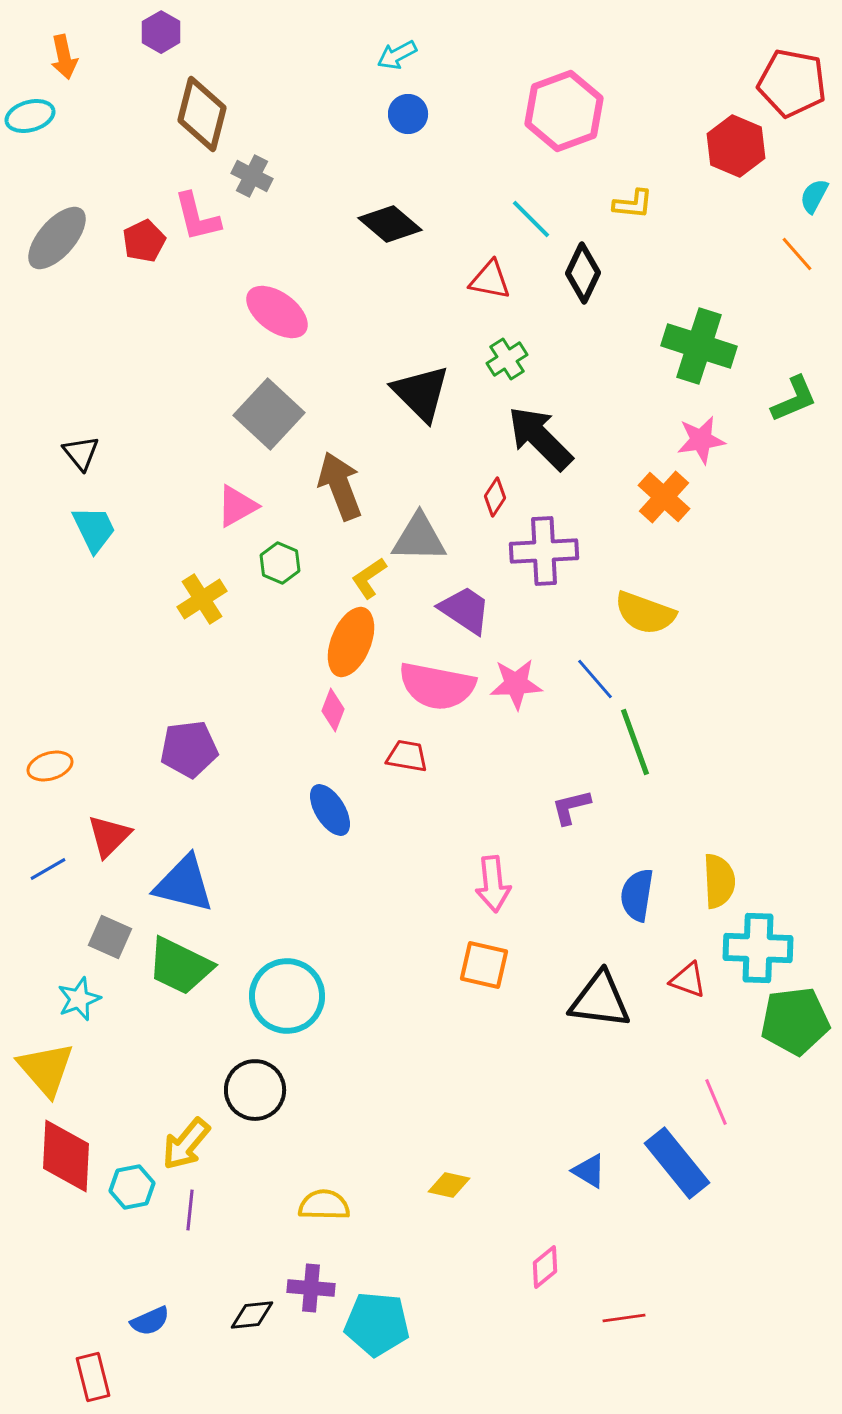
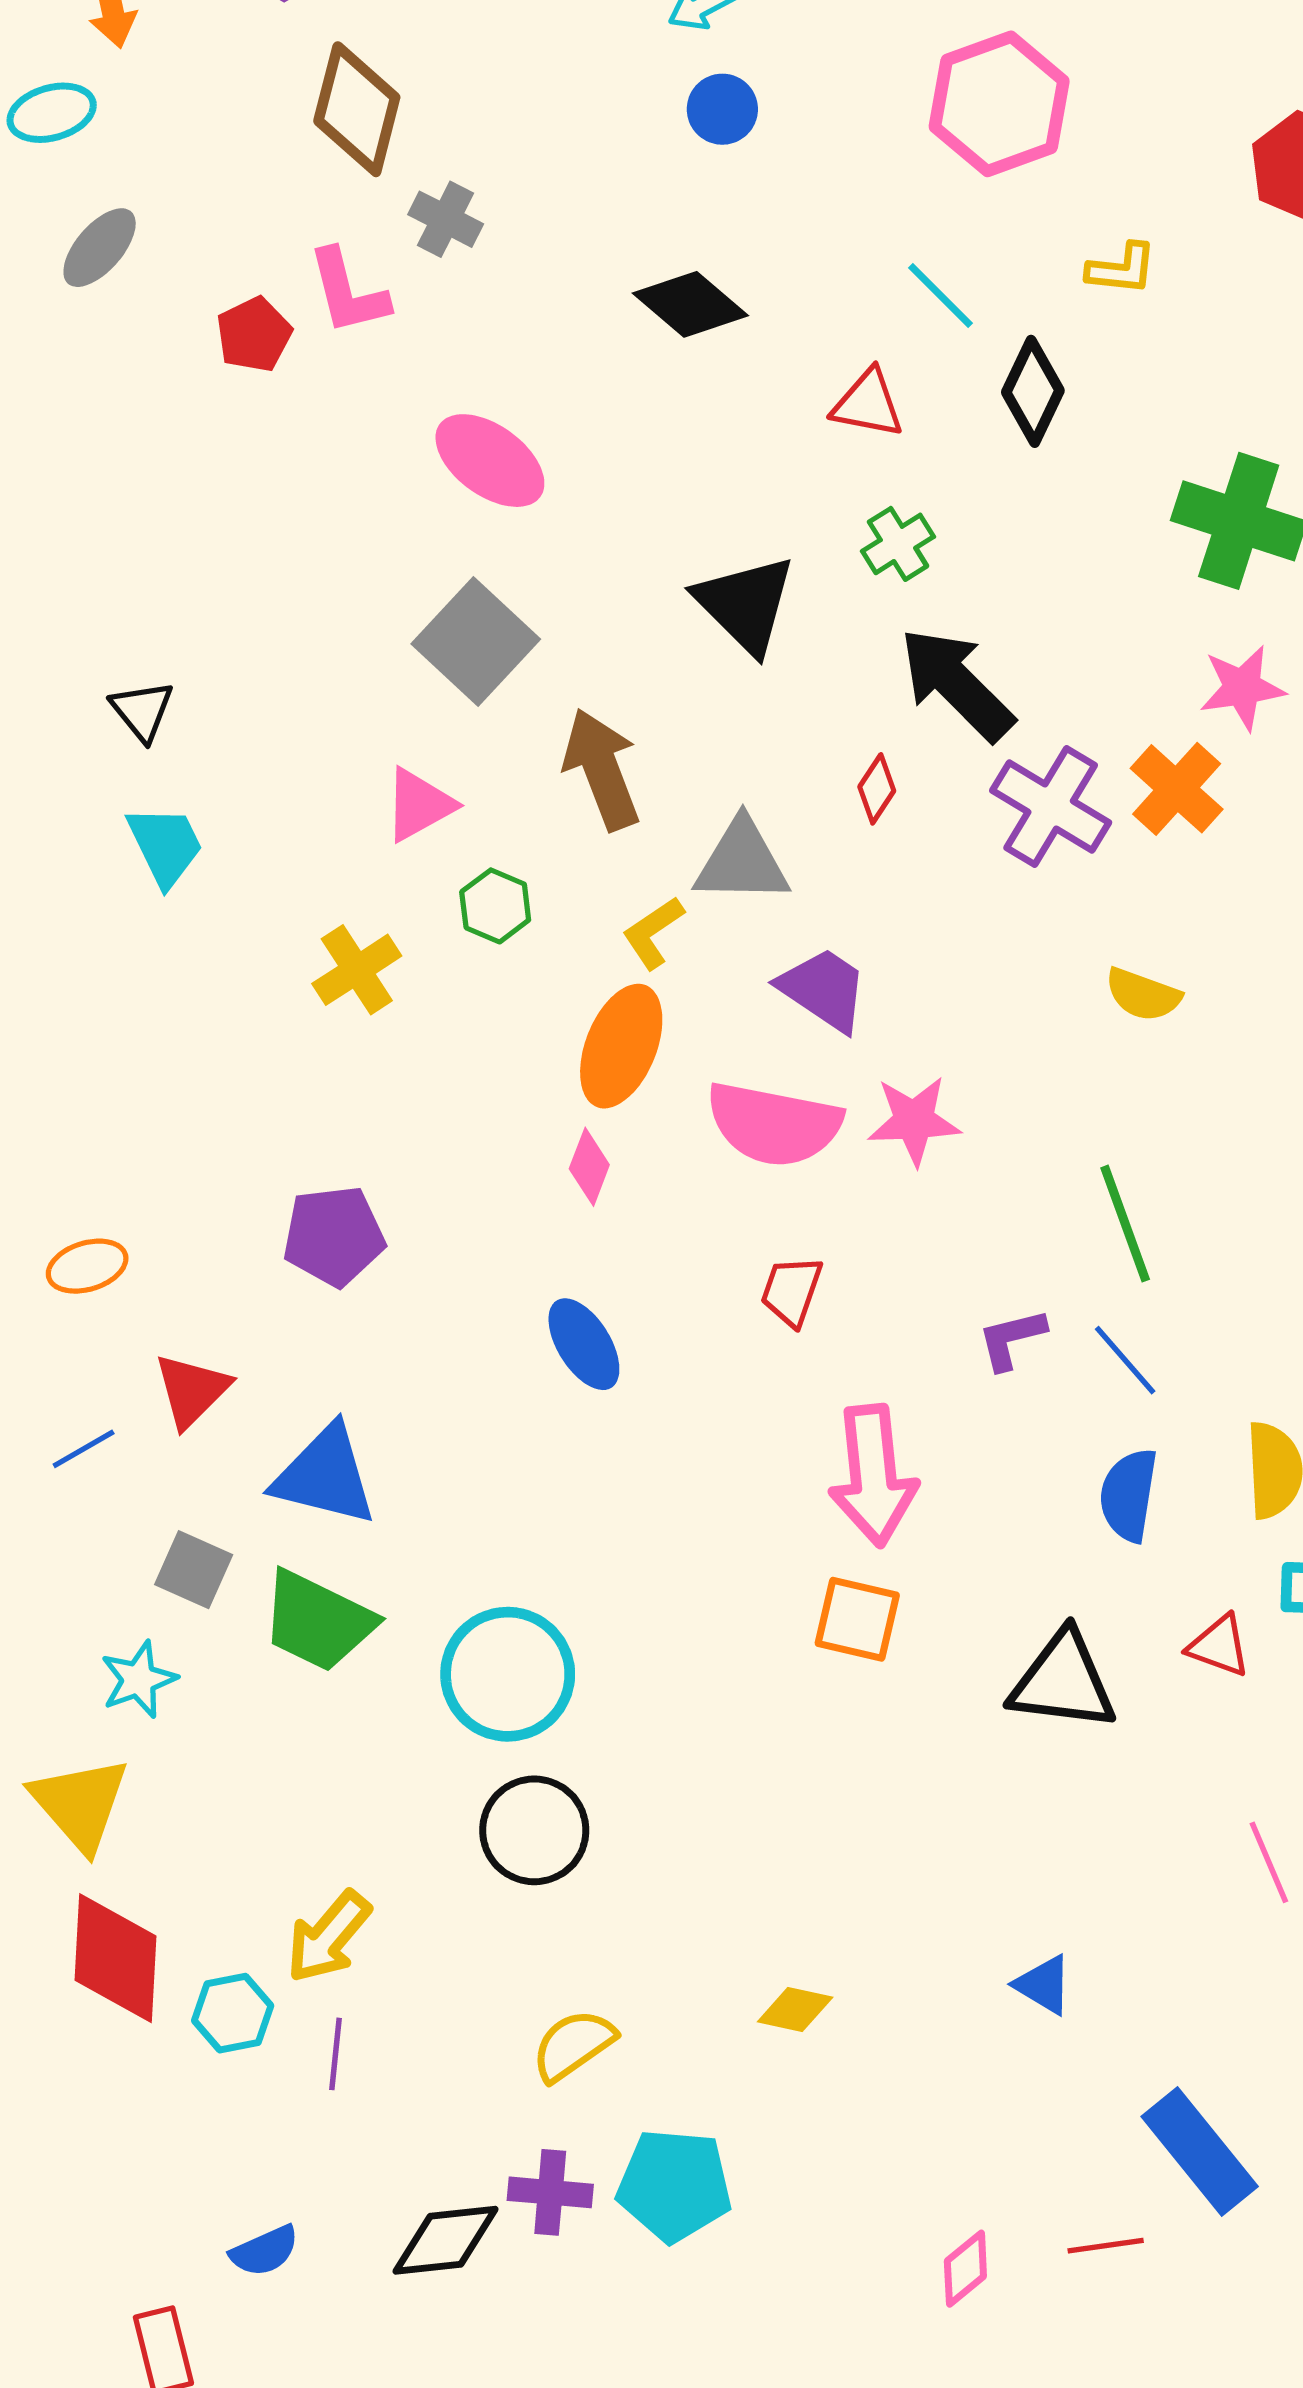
gray ellipse: (57, 238) -> (100, 248), moved, size x0.7
purple cross: (544, 551) -> (1051, 807), moved, turned 34
yellow semicircle: (645, 613) -> (1143, 995), size x0.7
blue line: (595, 679) -> (1125, 1360), moved
red trapezoid: (407, 756) -> (792, 1291), moved, turned -81
pink arrow: (493, 884) -> (873, 1475), size x1.4
black circle: (255, 1090) -> (534, 1830), moved
blue rectangle: (677, 1163) -> (1200, 2152), moved
yellow semicircle: (324, 1205) -> (573, 2045), turned -36
pink diamond: (545, 1267) -> (965, 2269), moved
black diamond: (252, 1315) -> (446, 2240), size x1.4
cyan pentagon: (377, 1324) -> (674, 2185), moved

